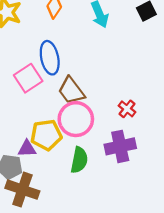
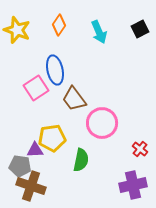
red cross: (127, 109) -> (140, 149), moved
pink circle: (76, 119) -> (102, 123), moved
purple cross: (120, 146) -> (133, 185), moved

